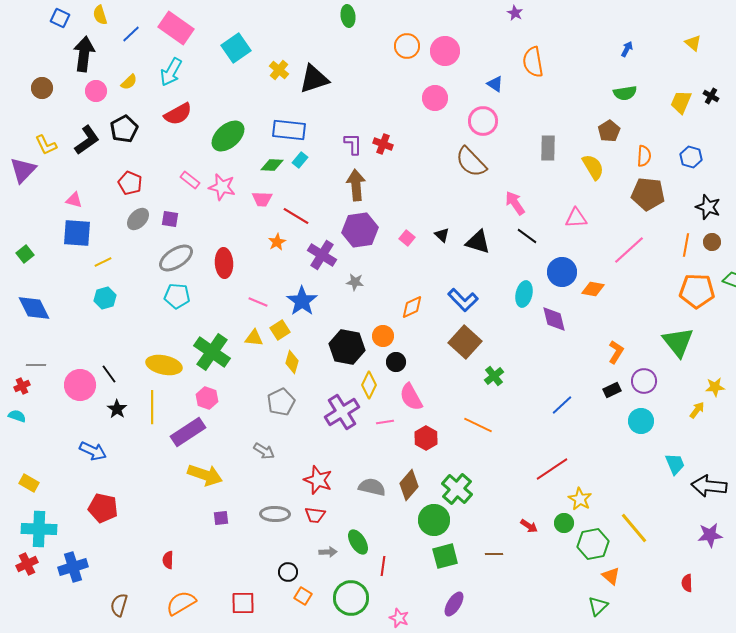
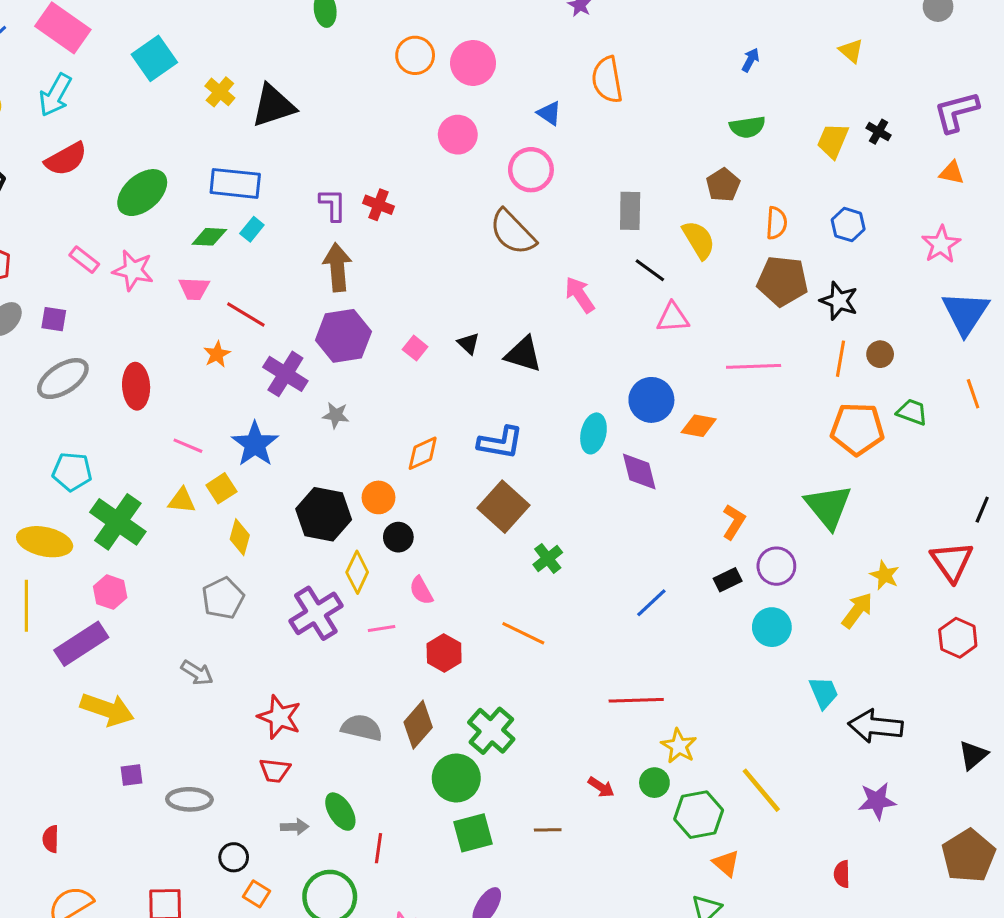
black star: (708, 207) -> (839, 301), moved
black line: (527, 236) -> (650, 270), moved
pink line: (629, 250) -> (754, 366), turned 40
cyan pentagon: (177, 296) -> (72, 472), moved
blue L-shape: (463, 300) -> (500, 443), turned -36
yellow star: (715, 387) -> (885, 575), turned 30
pink semicircle: (411, 397) -> (421, 590), size x0.7
yellow arrow: (697, 410) -> (857, 610), size x1.4
red line: (552, 469) -> (636, 700), turned 32
gray ellipse: (275, 514) -> (189, 799), moved

